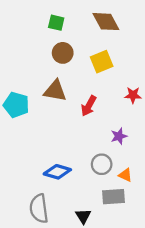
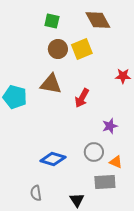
yellow square: (102, 62) -> (82, 49), moved
red star: (133, 95) -> (123, 76), moved
gray semicircle: (39, 209) -> (36, 193), size x0.6

